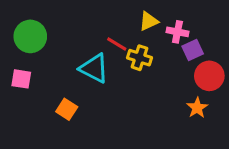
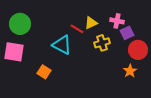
yellow triangle: (149, 21) -> (91, 23), moved
yellow cross: (140, 58) -> (102, 43), moved, turned -35
pink square: (21, 79) -> (14, 52), size x1.5

